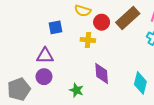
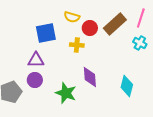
blue square: (55, 27) -> (46, 33), size x1.5
green star: (76, 90) -> (66, 93), size x1.5

